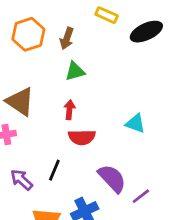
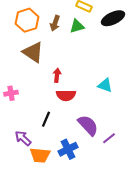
green triangle: (75, 71) -> (77, 26), moved
brown triangle: (20, 102) -> (33, 52), moved
purple arrow: (21, 180) -> (23, 138), moved

